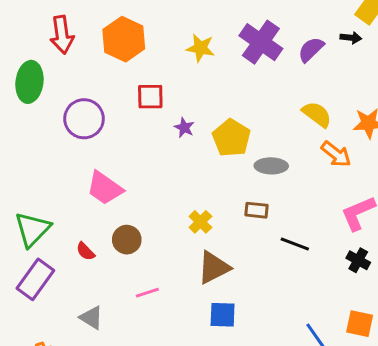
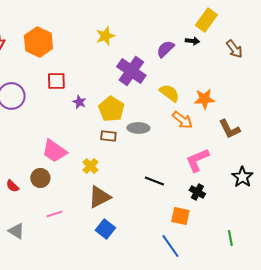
purple cross: (261, 42) -> (131, 71), moved
yellow star: (200, 48) -> (105, 36), moved, turned -30
pink trapezoid: (105, 188) -> (54, 151), moved
brown rectangle: (256, 210) -> (108, 136), moved
blue square: (223, 315) -> (105, 229), turned 36
orange square: (360, 324) -> (180, 216), moved

